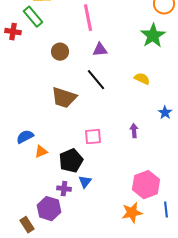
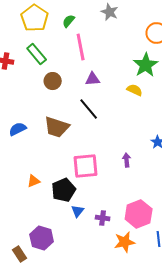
green rectangle: (33, 17) -> (37, 54), moved
yellow semicircle: (142, 79) -> (135, 90), moved
blue semicircle: (25, 137) -> (18, 129), moved
pink square: (93, 137) -> (86, 166), size x1.5
purple cross: (64, 189) -> (103, 218), moved

